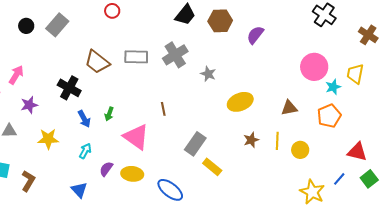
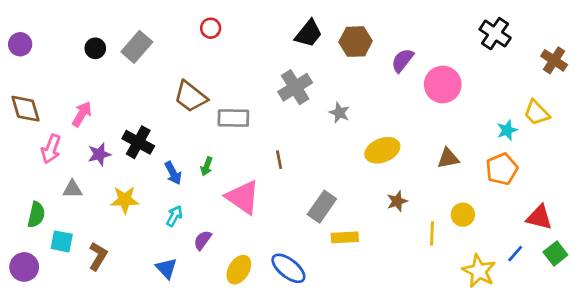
gray rectangle: (136, 57) -> (233, 118), moved
pink circle: (314, 67) -> (443, 85), moved
yellow trapezoid: (355, 74) -> (537, 113), turned -55
black cross: (69, 88) -> (138, 142), moved
yellow line: (277, 141) -> (432, 233), moved
yellow rectangle: (212, 167) -> (345, 237), turned -42
yellow ellipse: (132, 174) -> (239, 270), moved, turned -65

